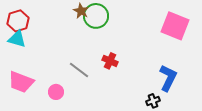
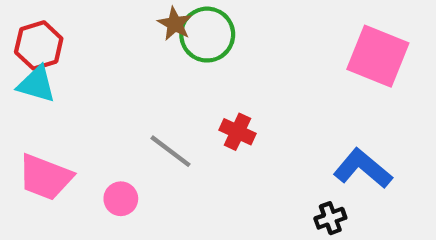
blue L-shape: (168, 78) -> (363, 168), turned -76

